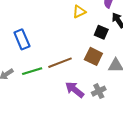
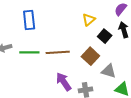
yellow triangle: (79, 12) -> (89, 20), moved, turned -32

